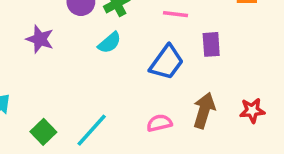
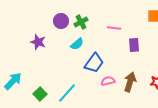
blue trapezoid: (167, 62) -> (94, 63), moved
pink semicircle: (159, 123) -> (108, 81), moved

